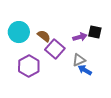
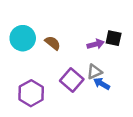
purple square: (55, 49) -> (72, 80), moved
purple hexagon: (29, 66) -> (31, 93), moved

